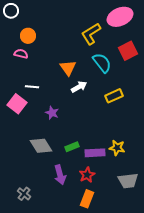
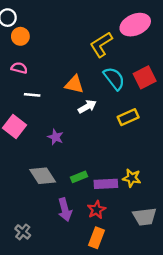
orange circle: (28, 36) -> (20, 36), moved
red square: (128, 51) -> (145, 77), moved
orange triangle: (68, 68) -> (74, 84), turned -42
white line: (32, 87) -> (32, 95), moved

